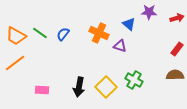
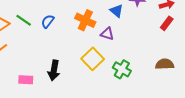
red rectangle: (177, 49) -> (167, 23), moved
black arrow: (79, 87) -> (54, 70), moved
yellow square: (106, 87) -> (93, 59), moved

